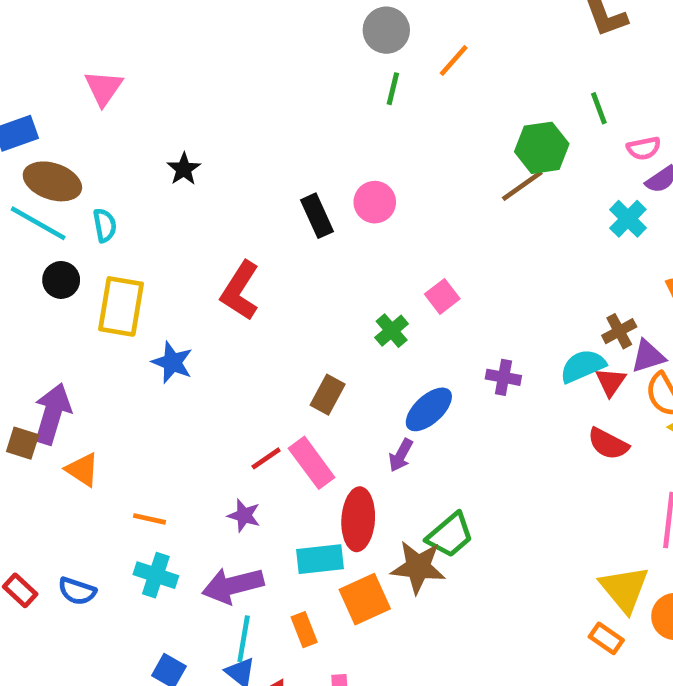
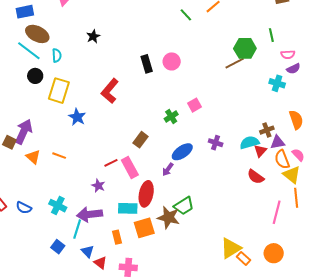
green line: (393, 89) -> (186, 15), turned -64
cyan cross: (628, 219) -> (277, 83), turned -35
orange line: (150, 519) -> (59, 156), moved
yellow triangle: (624, 589) -> (231, 248), moved, turned 30
cyan line: (244, 639) -> (77, 229), moved

